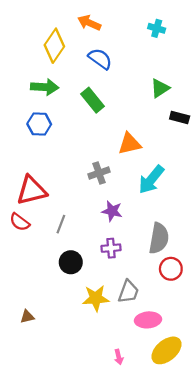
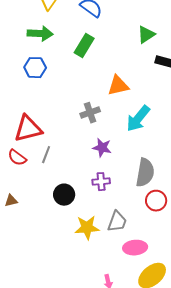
green rectangle: (92, 100) -> (84, 46), turned 70
gray line: (61, 224) -> (46, 155), moved
brown triangle: (27, 317) -> (11, 201), moved

